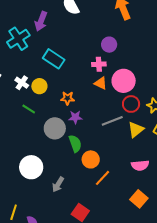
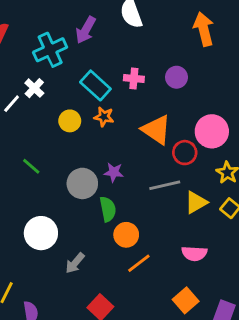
pink cross: (99, 64) -> (134, 78), moved
pink circle: (124, 81) -> (212, 131), moved
white cross: (22, 83) -> (34, 88), moved
orange triangle: (101, 83) -> (156, 130), size x1.6
orange star: (67, 98) -> (104, 117), moved
red circle: (131, 104) -> (185, 153), moved
green line: (29, 109) -> (31, 166), moved

